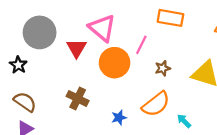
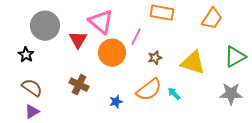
cyan arrow: (184, 121) -> (174, 94), moved

